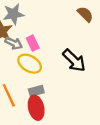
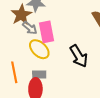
pink rectangle: (33, 43) -> (46, 32), size x1.5

